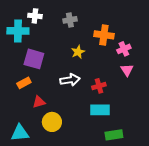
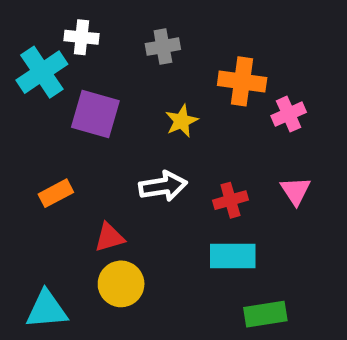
cyan cross: (18, 31) -> (42, 72), turned -35
purple square: (34, 59) -> (95, 114), moved
pink triangle: (127, 70) -> (296, 191), moved
red triangle: (39, 102) -> (109, 237), moved

